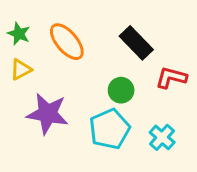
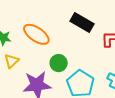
green circle: (121, 90) -> (59, 63), moved

